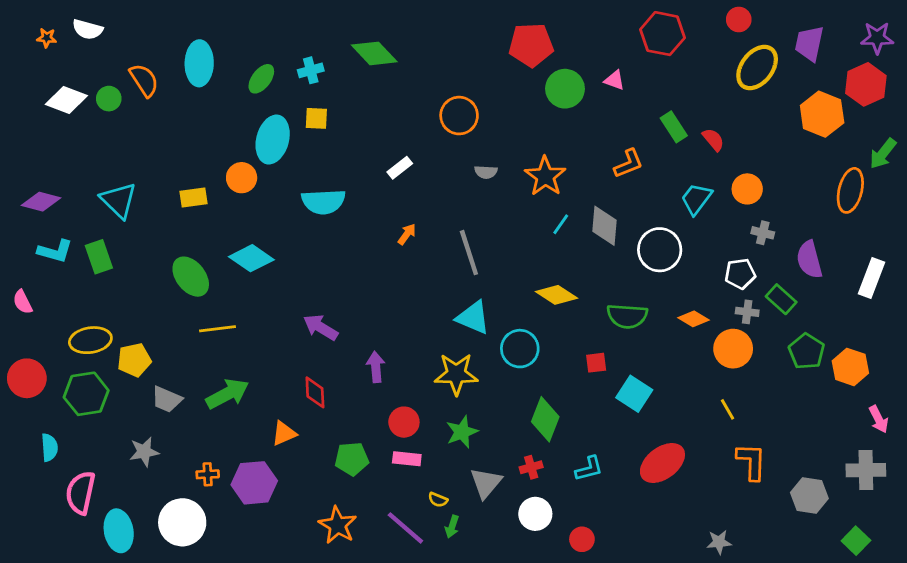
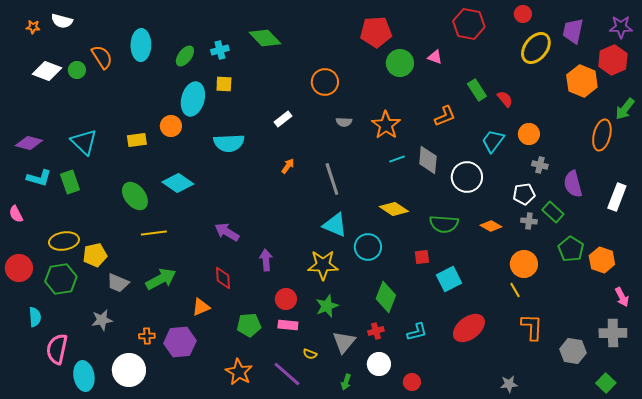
cyan line: (561, 224) -> (397, 159), turned 35
orange circle: (733, 349) -> (524, 264), moved
cyan square: (634, 394) -> (449, 279), turned 30
green arrow: (452, 527) -> (346, 382), moved

